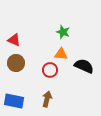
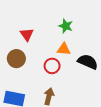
red triangle: (14, 40) -> (27, 34), moved, turned 32

